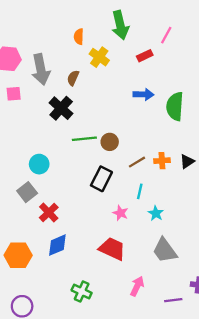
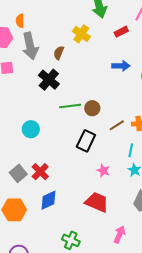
orange semicircle: (79, 37) -> (20, 21), moved
cyan line: (140, 191) -> (131, 150), moved
gray square: (27, 192) -> (18, 173), moved

